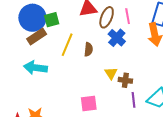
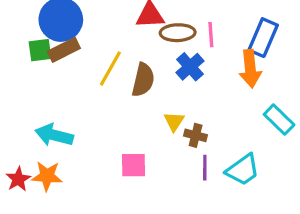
brown ellipse: (107, 17) -> (178, 33), turned 60
green square: (52, 20) -> (40, 50), moved
brown semicircle: (88, 49) -> (143, 80), size x1.5
cyan arrow: (35, 68) -> (54, 135), moved

